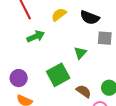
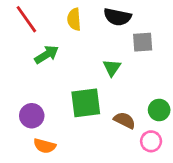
yellow semicircle: (59, 15) -> (74, 19), turned -49
green square: (58, 75) -> (86, 103), turned 30

